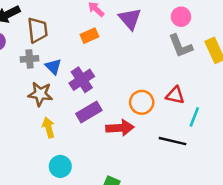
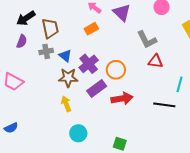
gray L-shape: (181, 46) -> (147, 40), moved
brown star: (40, 94) -> (68, 78), moved
red triangle: (175, 95) -> (156, 61), moved
orange circle: (142, 102) -> (116, 70), moved

